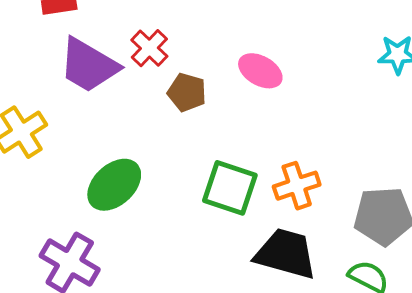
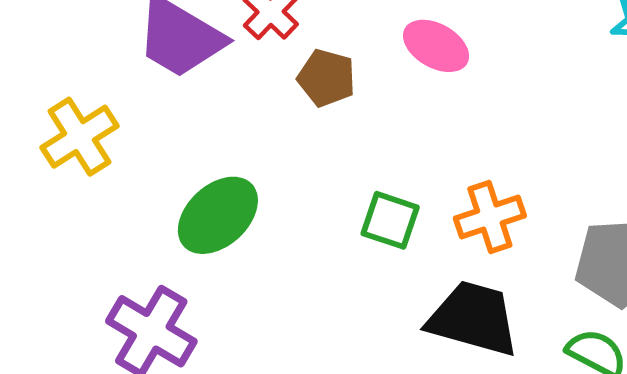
green square: (230, 188) -> (390, 220), size x0.7

